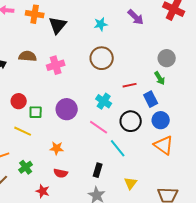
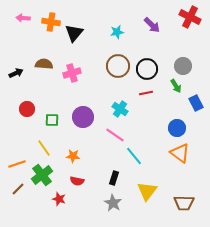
blue rectangle: (151, 99) -> (196, 103), moved
red circle: (19, 101) -> (27, 109), moved
black circle: (131, 121) -> (147, 69), moved
yellow line: (23, 131) -> (44, 148), moved, turned 30
green cross: (26, 167) -> (42, 175), size x1.5
yellow triangle: (131, 183) -> (147, 191), size x1.5

